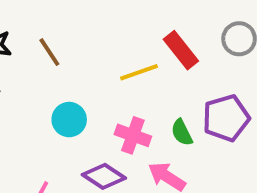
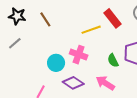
cyan circle: (69, 120) -> (56, 63), moved
pink cross: (133, 135) -> (79, 55), moved

